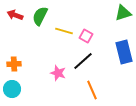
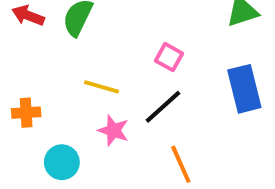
yellow line: (64, 31) -> (101, 87), moved
cyan circle: (12, 89) -> (62, 162), moved

